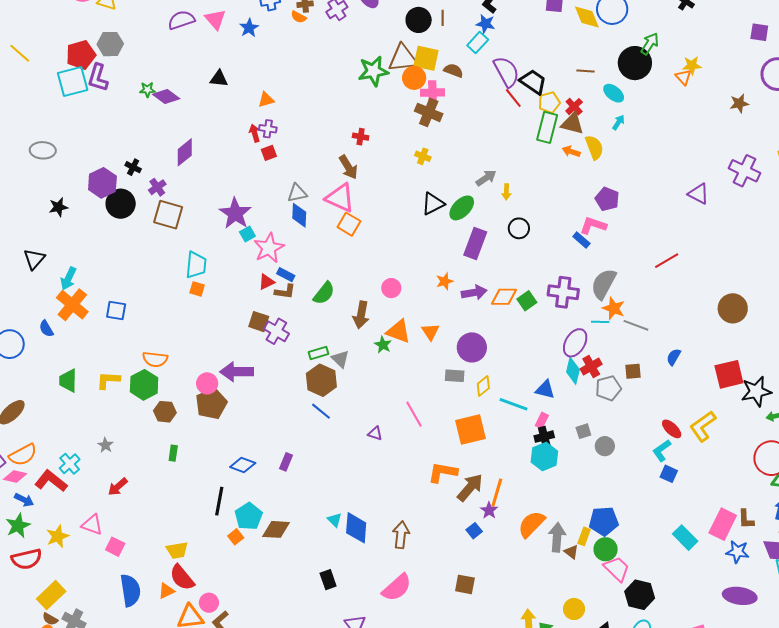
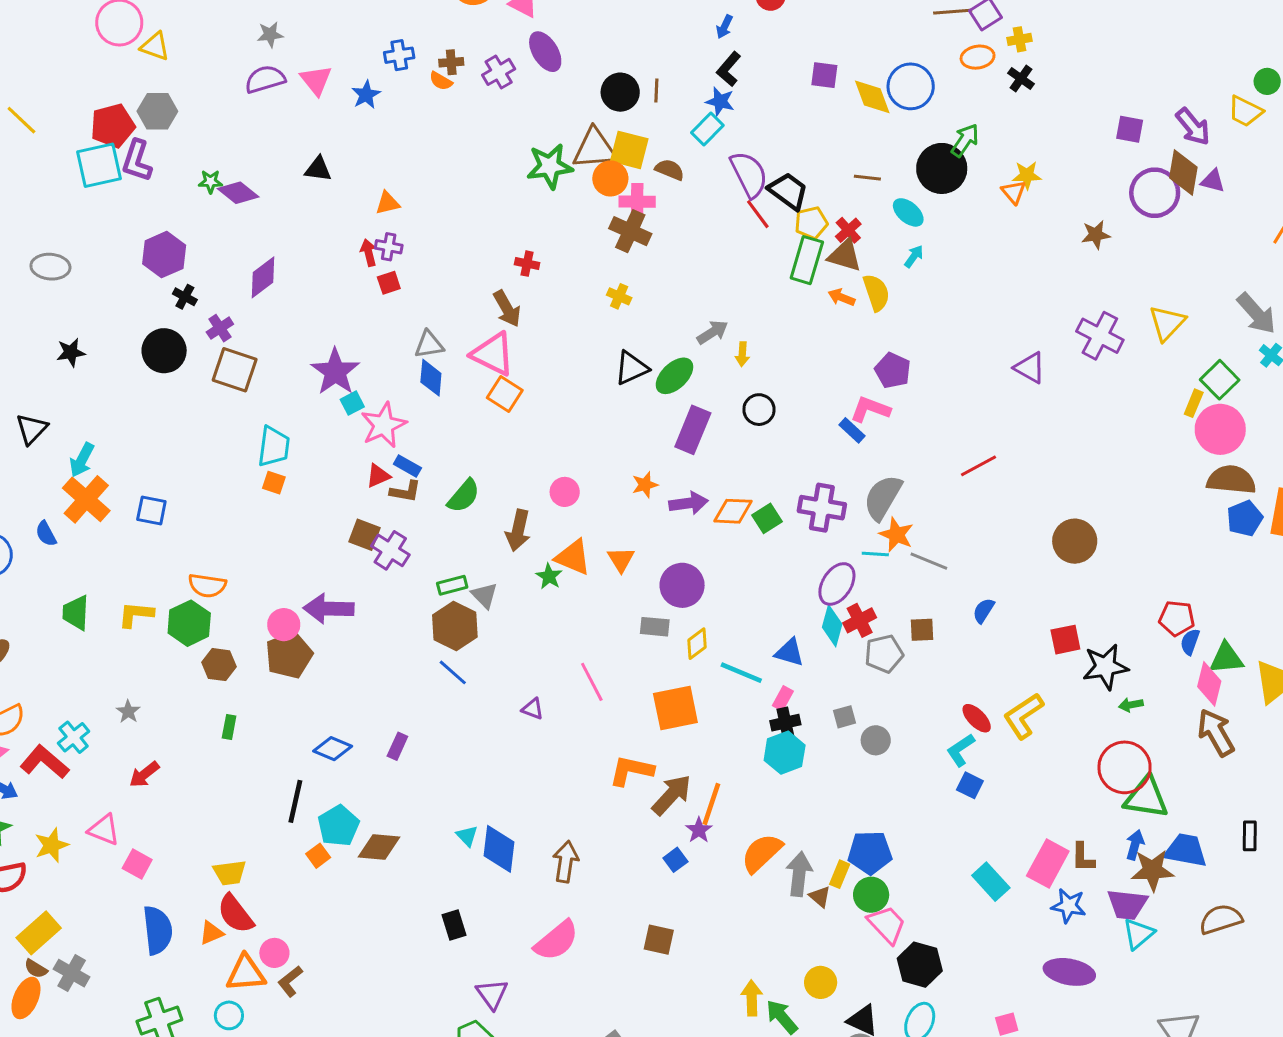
purple hexagon: (102, 183) -> (164, 255), moved
red square: (729, 374) -> (1065, 640), size x0.7

